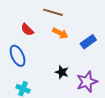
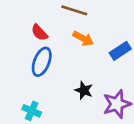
blue ellipse: (18, 56) -> (42, 62), moved, turned 45

